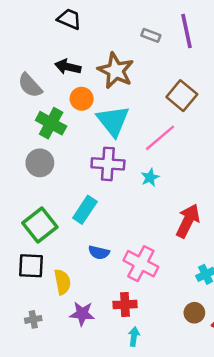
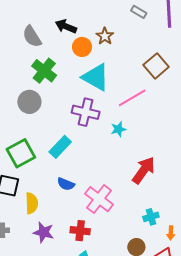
brown star: (116, 71) -> (105, 36), size x0.6
orange circle: (82, 99) -> (82, 47), moved
cyan triangle: (113, 121) -> (96, 77), turned -32

